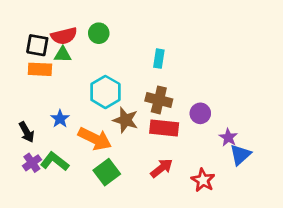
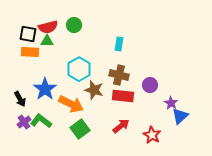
blue star: (60, 119) -> (45, 89), size x1.6

